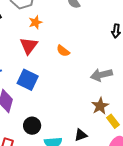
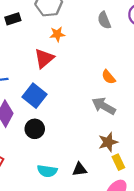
orange semicircle: (63, 51) -> (109, 77), moved
gray arrow: (101, 75) -> (104, 106), moved, turned 30
black circle: (32, 126) -> (35, 129), moved

